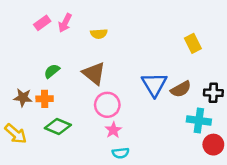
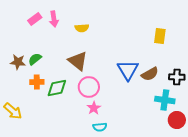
pink arrow: (65, 23) -> (54, 19), turned -35
yellow rectangle: (193, 43) -> (160, 36), turned 35
green semicircle: (52, 71) -> (35, 59), moved
brown star: (23, 98) -> (18, 62), moved
green diamond: (58, 126) -> (57, 88), moved, turned -35

